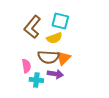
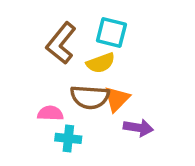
pink semicircle: (26, 66) -> (50, 113), turned -80
purple arrow: (55, 74) -> (138, 128), moved

